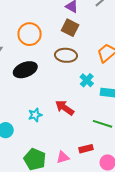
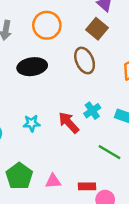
brown ellipse: (66, 55) -> (85, 60), turned 50
cyan cross: (87, 80) -> (92, 111), moved
red rectangle: (86, 149) -> (87, 186), moved

